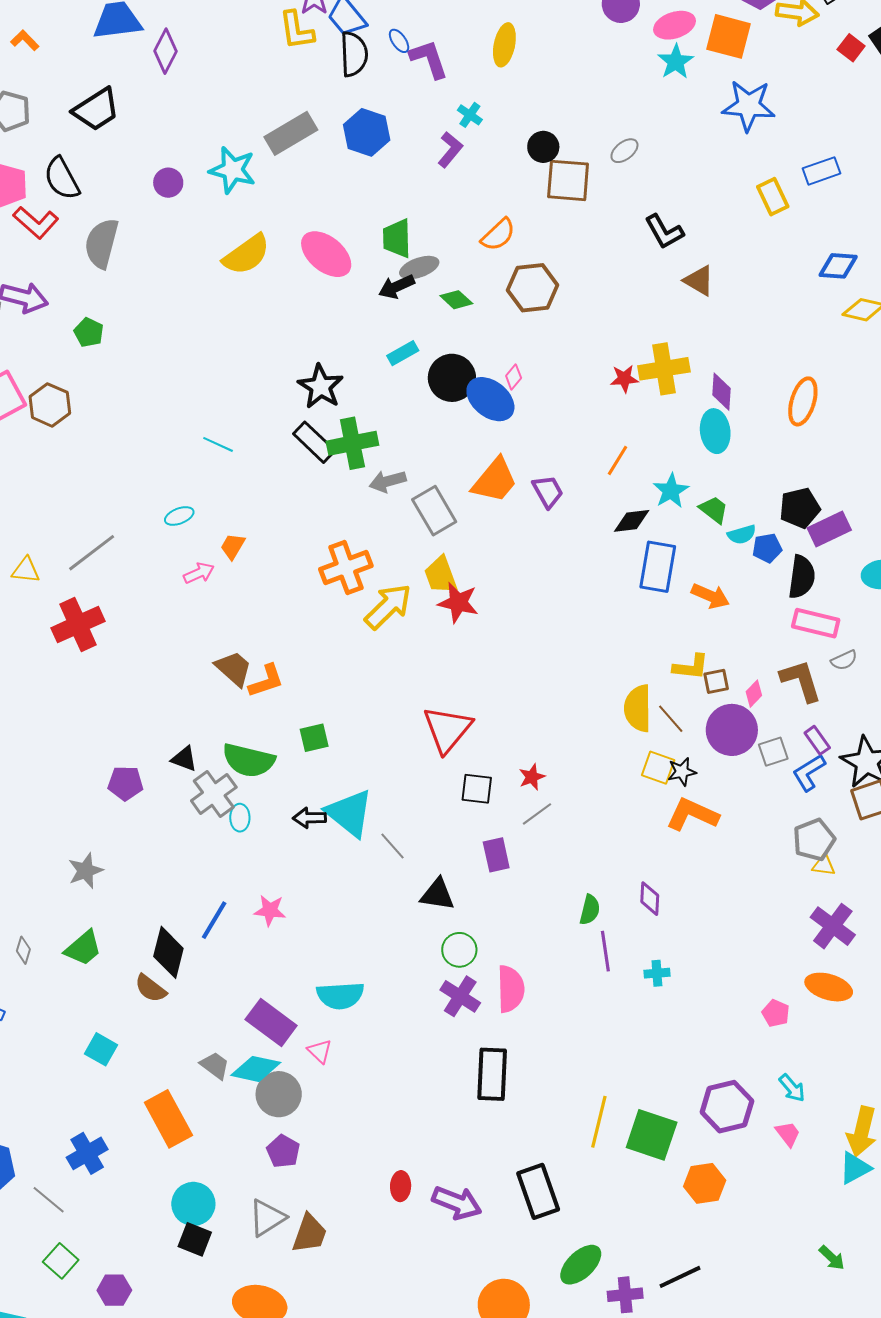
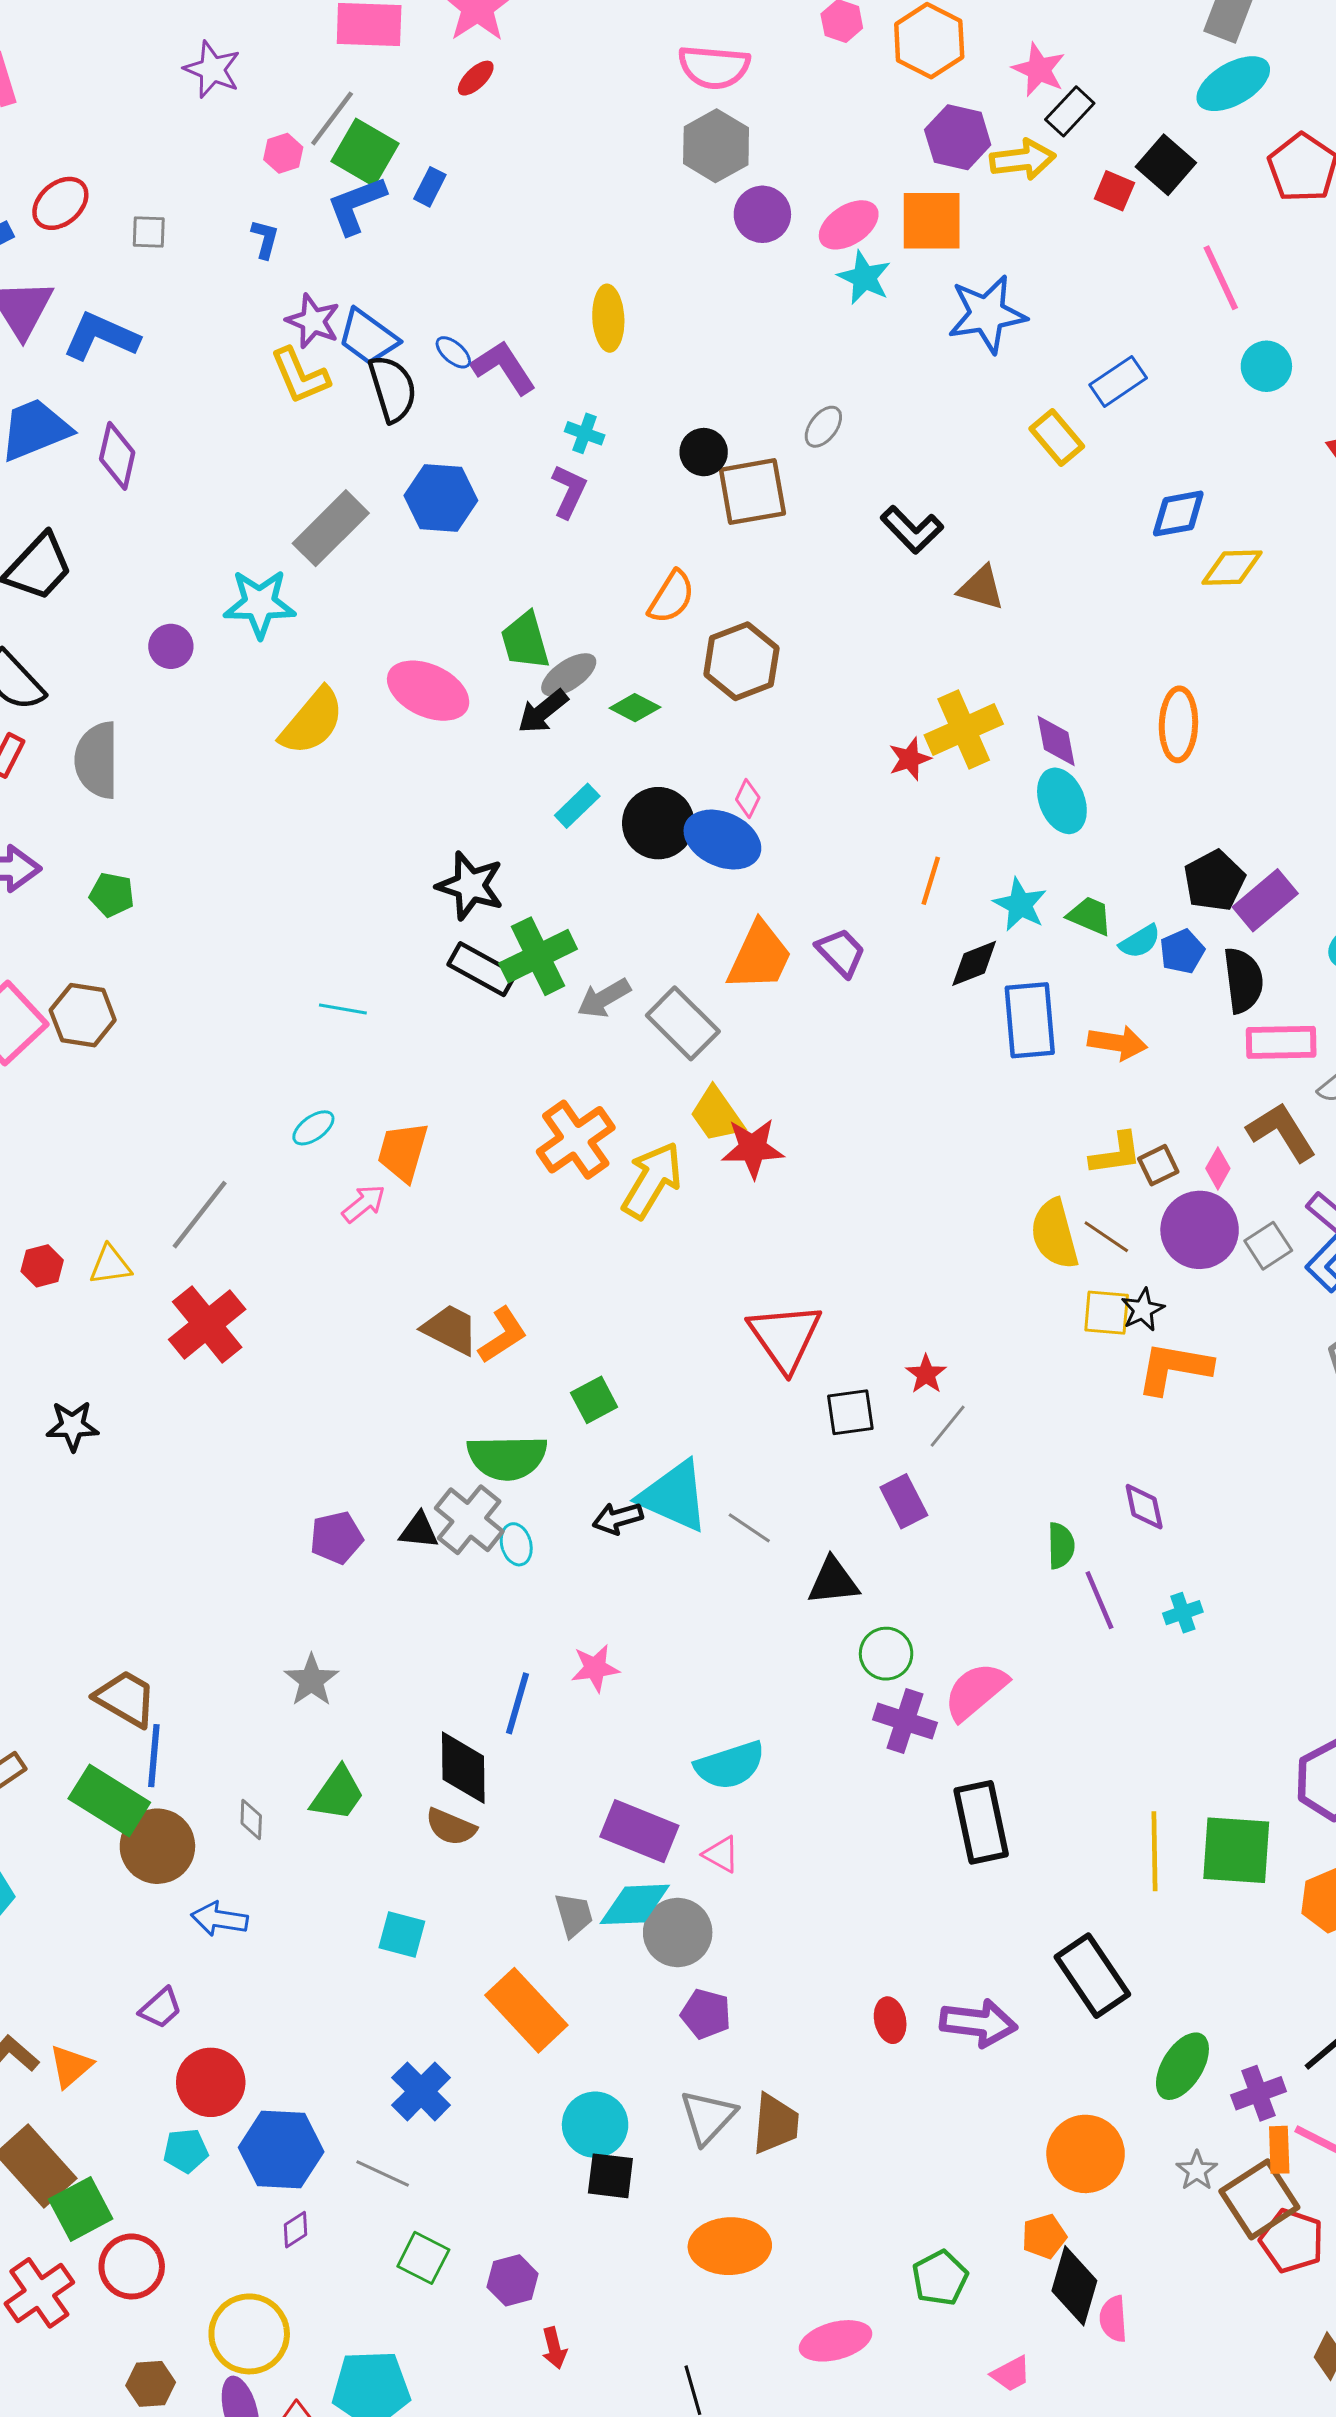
orange trapezoid: (233, 546) -> (403, 1152), size x1.5
black triangle: (184, 759) -> (419, 1530), moved
pink semicircle: (511, 989) -> (976, 1691), turned -114
gray trapezoid: (215, 1066) -> (574, 1915), turned 52

